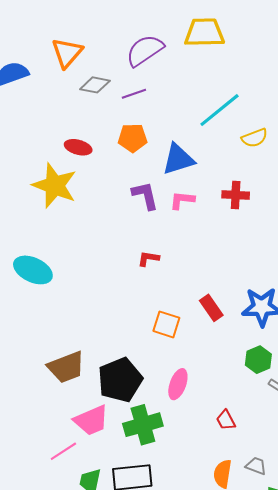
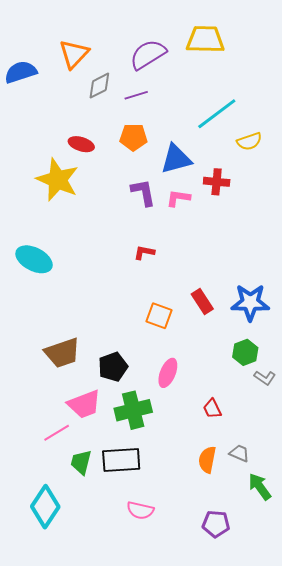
gray diamond: (95, 85) -> (99, 86), turned -40
red cross: (236, 195) -> (217, 182), moved
black pentagon: (120, 380) -> (113, 367), size x0.7

